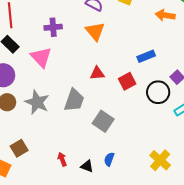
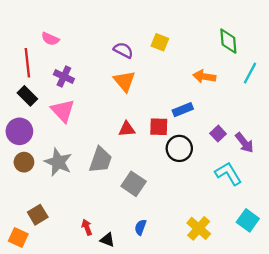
orange arrow: (165, 15) -> (204, 77), moved
purple cross: (53, 27) -> (64, 77), moved, turned 30
red square: (127, 81) -> (159, 127), moved, turned 30
black circle: (158, 92) -> (179, 148), moved
black triangle: (87, 166) -> (107, 240), moved

